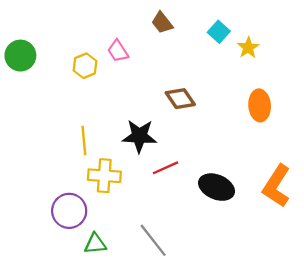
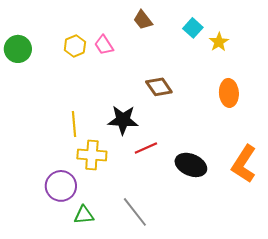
yellow hexagon: (85, 66) -> (75, 46), moved

